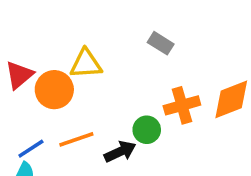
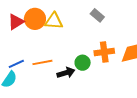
orange circle: (54, 90) -> (35, 19), moved

